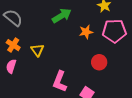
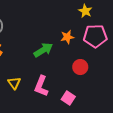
green arrow: (62, 16) -> (43, 50), moved
yellow triangle: (37, 50) -> (14, 83), moved

